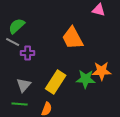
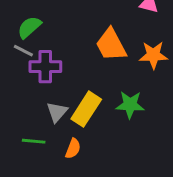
purple cross: (28, 53) -> (45, 67), size x1.5
orange star: (102, 71) -> (153, 55), moved
gray triangle: (24, 85) -> (57, 112), moved

